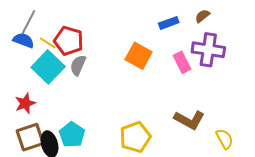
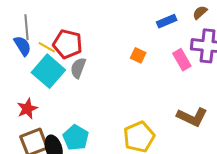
gray line: (28, 22) -> (26, 27), turned -30
blue semicircle: (23, 40) -> (22, 46), turned 40
orange square: (139, 56) -> (138, 55), size x0.6

